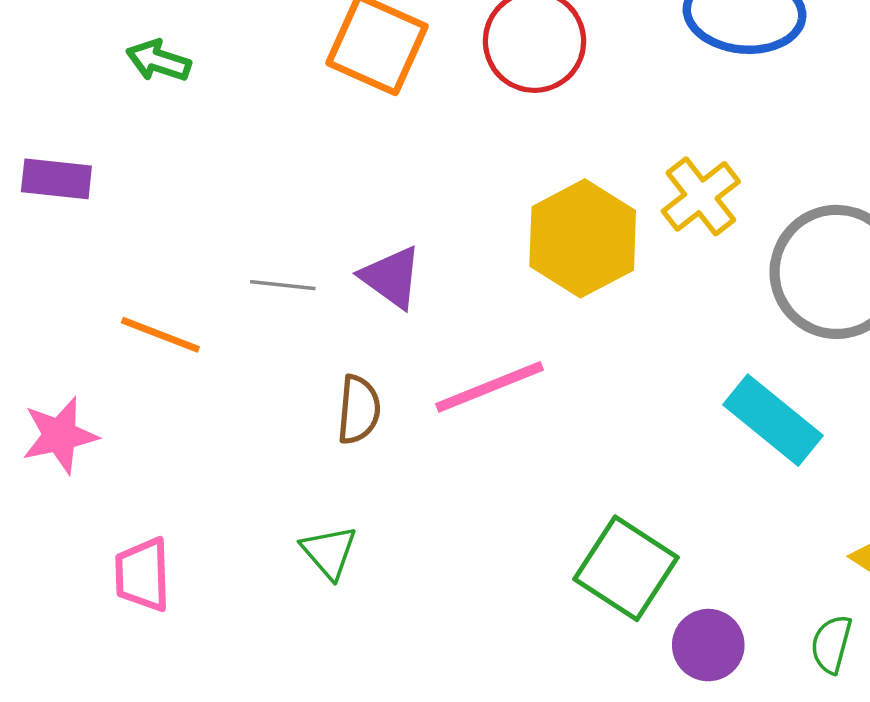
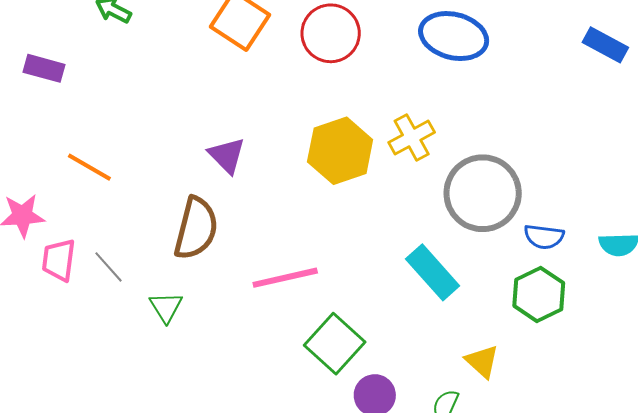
gray line: (283, 285) -> (108, 267), moved, turned 33
pink line: (490, 387) -> (285, 278), moved
brown semicircle: (359, 410) -> (196, 228), size x1.6
pink trapezoid: (143, 575) -> (59, 260), moved

